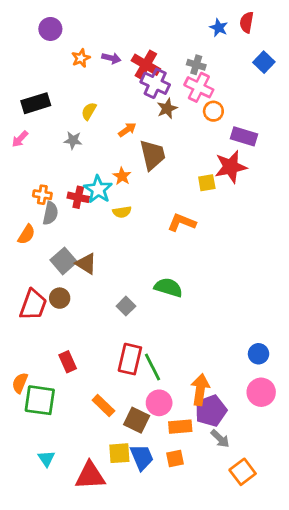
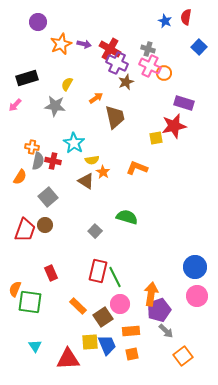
orange star: (81, 58) -> (61, 44), size x1.5
orange circle: (213, 111) -> (164, 73), moved
gray star: (73, 140) -> (55, 106), size x1.5
orange star: (122, 176) -> (103, 172), moved
red cross: (78, 197) -> (53, 161), moved
brown triangle: (86, 264) -> (86, 181), moved
blue circle: (259, 354) -> (195, 267), size x1.5
brown square: (137, 420) -> (103, 317), turned 30
orange rectangle: (180, 427) -> (131, 331), moved
orange square: (175, 459) -> (132, 354), moved

